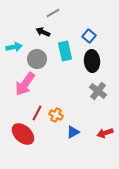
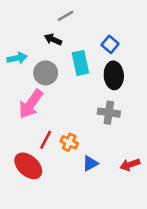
gray cross: (98, 91) -> (109, 113), moved, turned -30

